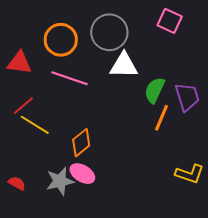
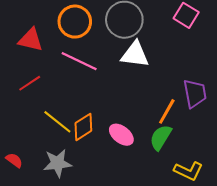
green semicircle: (155, 90) -> (161, 137), moved
yellow line: (35, 125) -> (57, 122), moved
pink ellipse: (82, 174) -> (121, 135), moved

